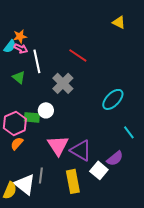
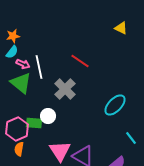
orange star: (20, 36) -> (13, 36), moved
pink arrow: (21, 48) -> (23, 64), moved
green triangle: (19, 77) -> (21, 83), size x1.6
orange semicircle: (17, 143) -> (19, 149), turned -32

